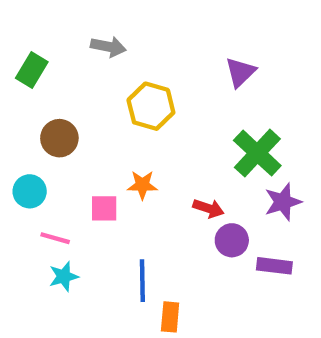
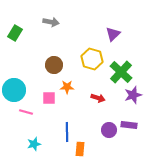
yellow hexagon: (151, 106) -> (92, 59), moved
brown circle: (59, 138) -> (54, 65), moved
cyan circle: (30, 191) -> (14, 90), size x1.5
purple circle: (232, 240) -> (109, 130), moved
cyan star: (64, 276) -> (34, 144), moved

